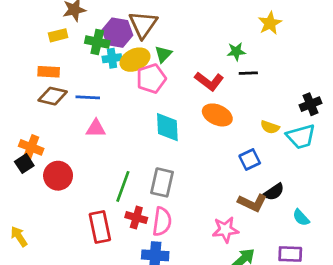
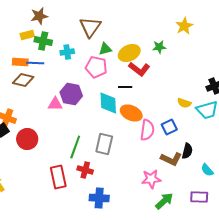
purple hexagon: (117, 33) -> (71, 94), moved
green cross: (97, 42) -> (43, 41), moved
green triangle: (163, 54) -> (105, 49), turned 32
yellow ellipse: (135, 60) -> (129, 53), moved
black line: (248, 73) -> (125, 87), moved
pink pentagon: (151, 79) -> (96, 67), turned 30
blue line: (88, 97) -> (35, 63), moved
orange ellipse: (217, 115) -> (131, 113), moved
black semicircle: (274, 192) -> (187, 151), turned -42
pink semicircle: (162, 222) -> (147, 130), moved

